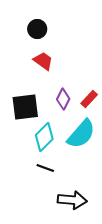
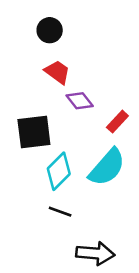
purple diamond: (63, 99) -> (80, 101), moved, turned -65

